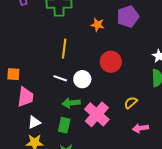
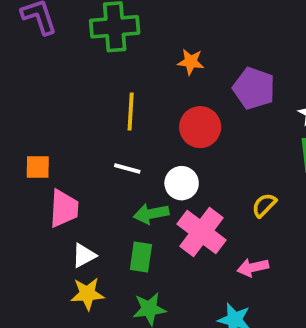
purple pentagon: (128, 17) -> (254, 88), moved, turned -30
red circle: (111, 62) -> (200, 127), moved
white circle: (82, 79) -> (182, 183), moved
pink arrow: (140, 128) -> (253, 267), moved

